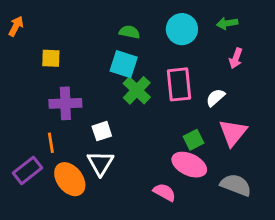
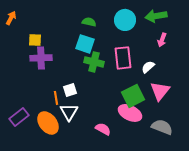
green arrow: (227, 23) -> (156, 16), size x1.5
green cross: (137, 90) -> (94, 62), turned -30
purple cross: (65, 103) -> (41, 58), moved
green square: (194, 140) -> (133, 96), size x1.6
orange line: (51, 143) -> (56, 98), moved
pink semicircle: (164, 192) -> (103, 129), moved

